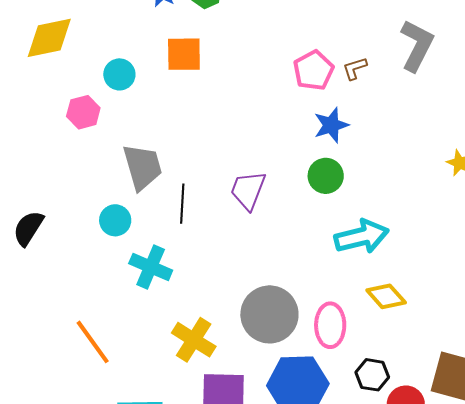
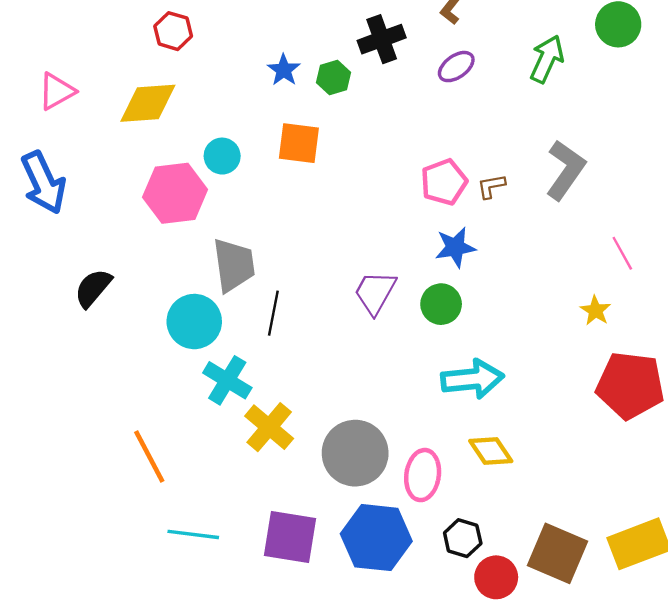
pink hexagon: (83, 112) -> (175, 193), size x1.6
purple trapezoid: (248, 190) -> (375, 292), moved
cyan circle: (115, 220) -> (194, 322), size x1.5
black semicircle: (28, 228) -> (93, 288), moved
yellow cross: (194, 340) -> (269, 427), moved

